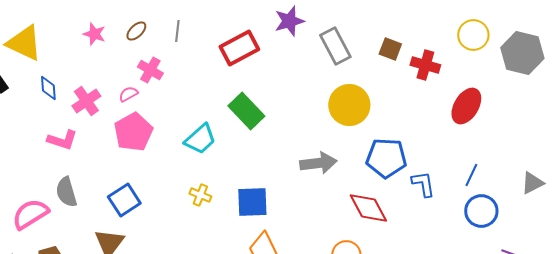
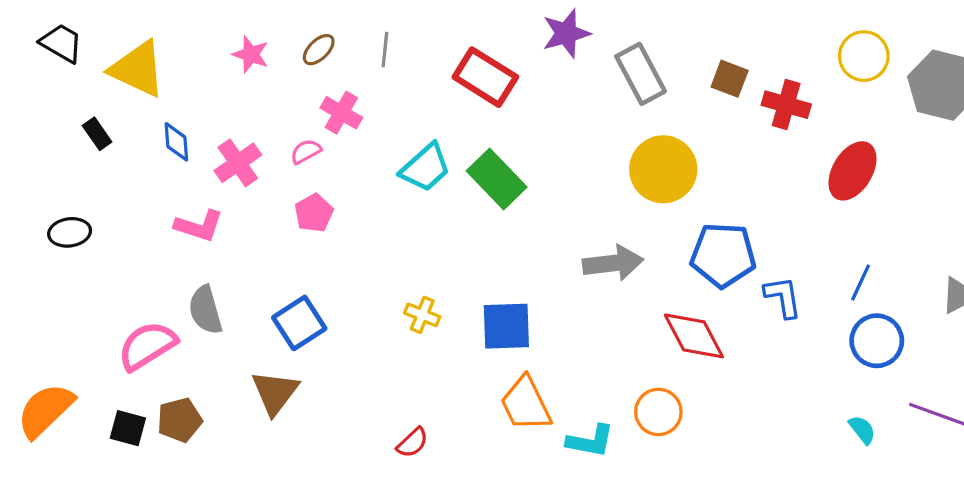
red rectangle: (239, 48) -> (485, 77), turned 60
pink pentagon: (133, 132) -> (314, 213), size x0.6
cyan trapezoid: (200, 139) -> (425, 168), moved

